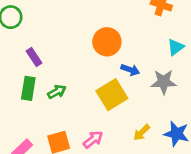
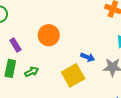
orange circle: (107, 42) -> (49, 35), moved

